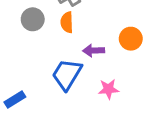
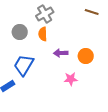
orange circle: (131, 39) -> (86, 56), moved
blue trapezoid: (67, 74) -> (24, 65), moved

